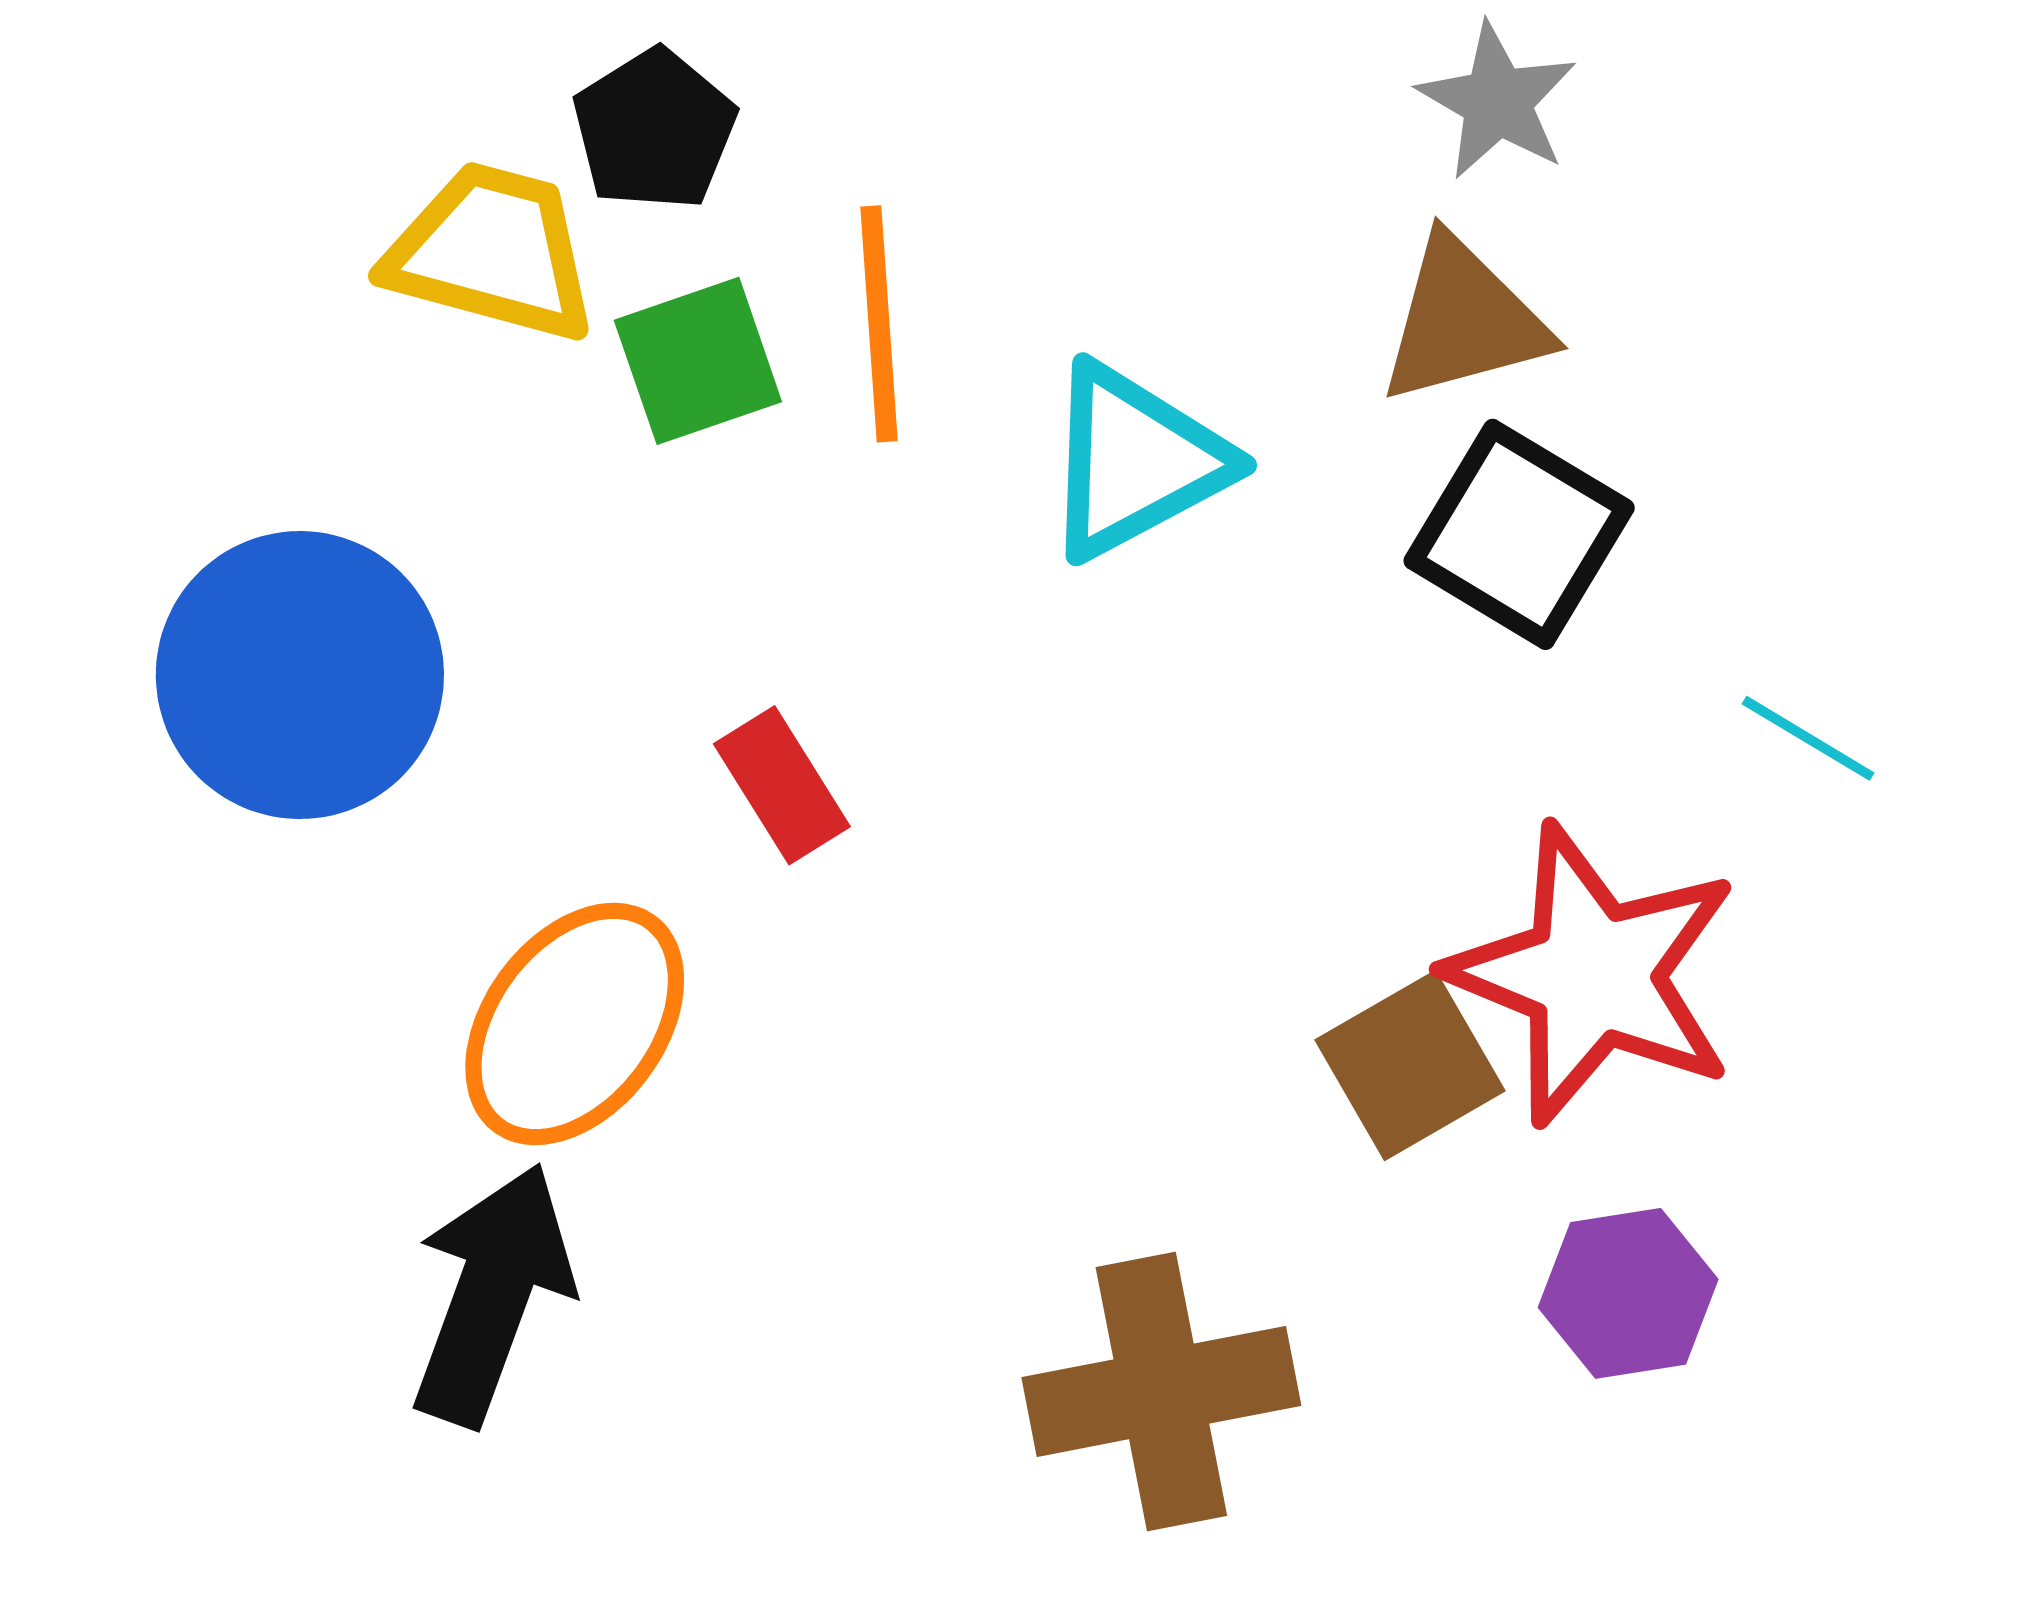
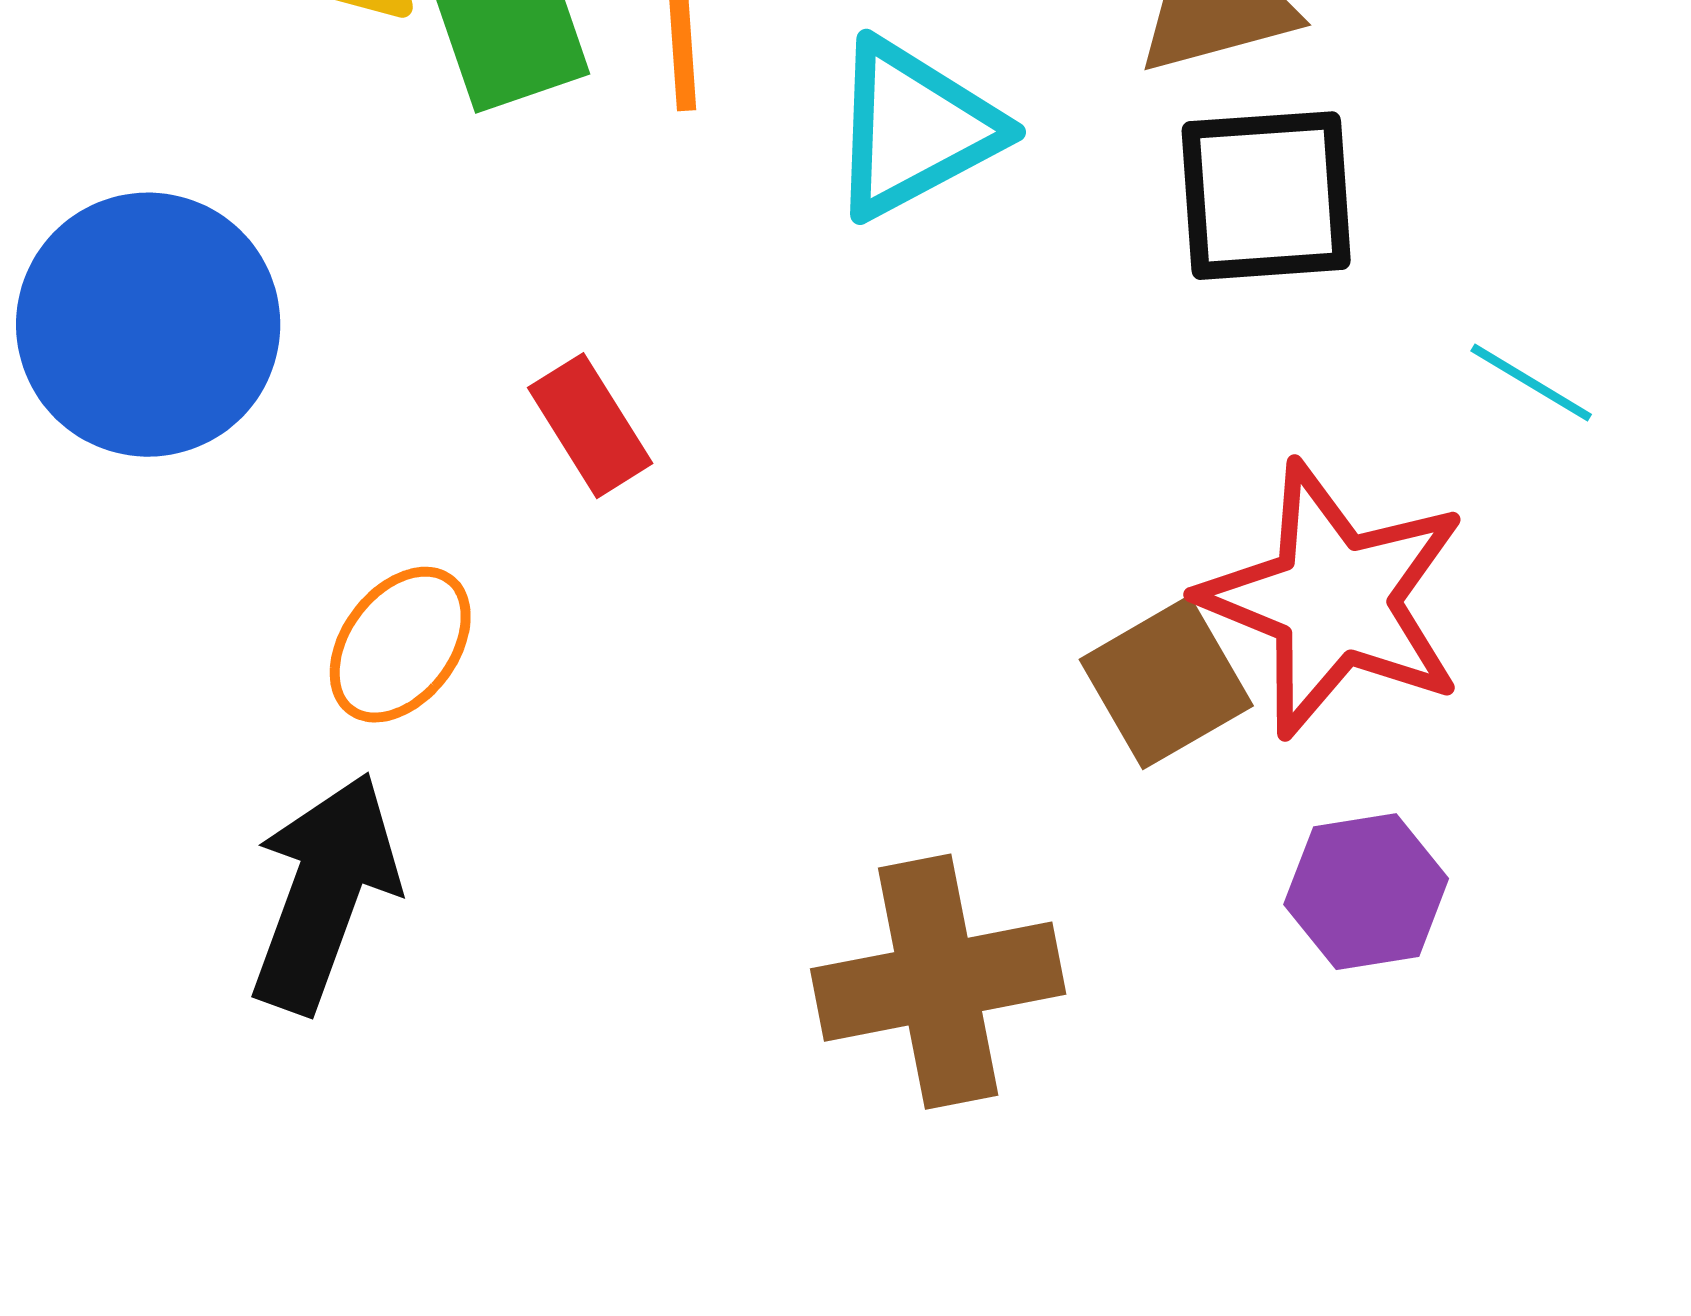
black square: (1519, 534) -> (1266, 196), turned -35
orange ellipse: (575, 1024) -> (400, 645), size x0.7

